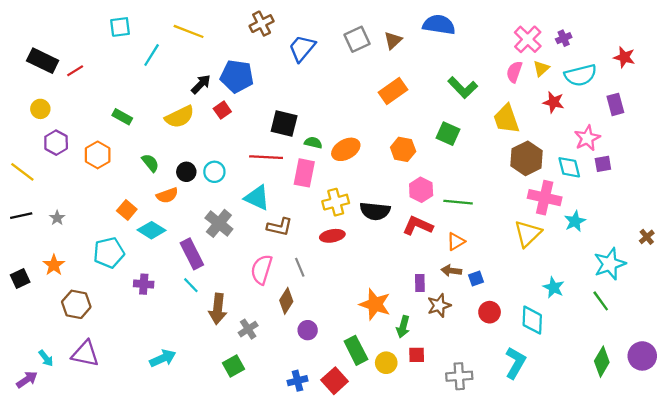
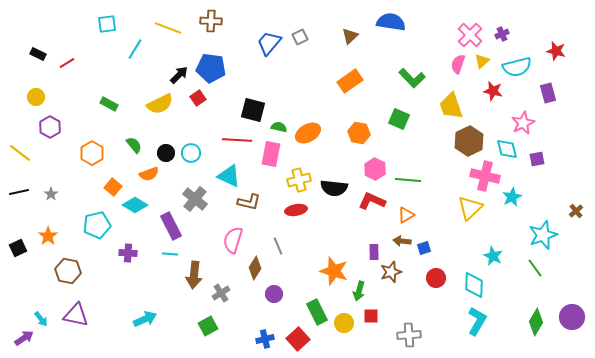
brown cross: (262, 24) -> (211, 21), moved, turned 30
gray square: (357, 39) -> (300, 37), moved, size x0.7
black rectangle: (43, 61) -> (38, 54), size x0.6
orange hexagon: (98, 155) -> (92, 153), moved
purple square: (603, 164) -> (537, 159), moved
gray line: (300, 267) -> (278, 246), moved
cyan line: (191, 285) -> (170, 254), turned -42
cyan L-shape: (515, 363) -> (477, 321), moved

